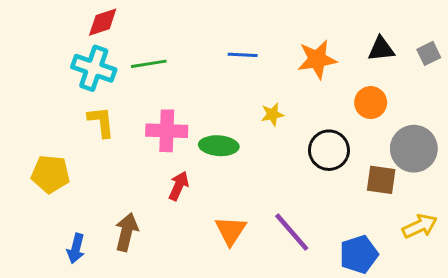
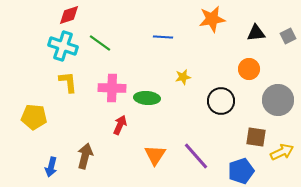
orange star: (317, 59) -> (212, 19), moved
green line: (149, 64) -> (100, 43), turned 45
brown square: (381, 180) -> (256, 137), moved

